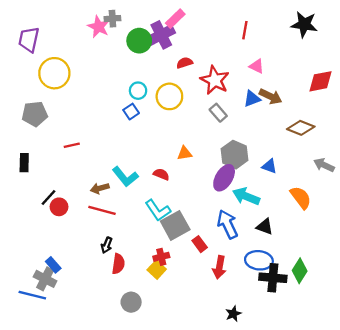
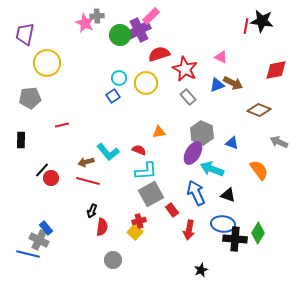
red line: (245, 30) -> (246, 26), moved
red semicircle: (185, 63) -> (159, 54), size x1.5
cyan L-shape: (158, 210) -> (146, 171), moved, turned -60

